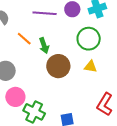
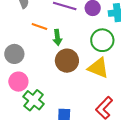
orange line: (24, 39) -> (39, 26), turned -35
yellow triangle: (91, 67) -> (98, 68), size x1.6

